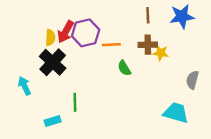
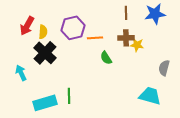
red arrow: (66, 32) -> (27, 26), moved
green line: (75, 102) -> (69, 96), moved
cyan rectangle: (53, 121) -> (45, 103), size x1.6

